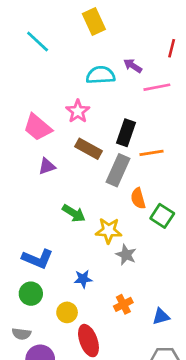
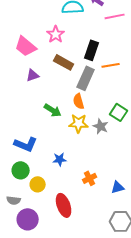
orange semicircle: (138, 198) -> (79, 101), moved
gray star: (126, 255) -> (101, 126), moved
yellow circle: (67, 312) -> (38, 184), moved

